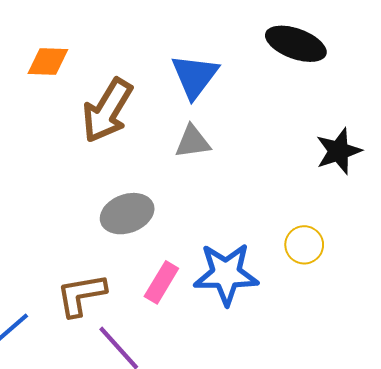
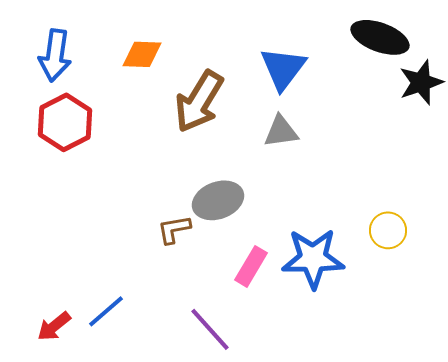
black star: (339, 151) -> (421, 82), moved
brown L-shape: (81, 295) -> (174, 229), moved, size x0.7

